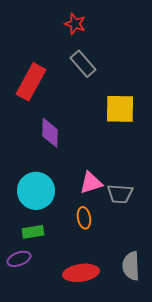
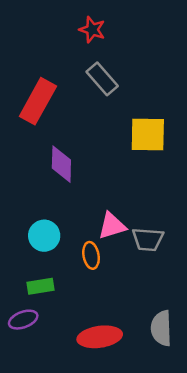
cyan circle: (36, 191) -> (44, 236), size x0.7
orange ellipse: (84, 218) -> (91, 255), moved

